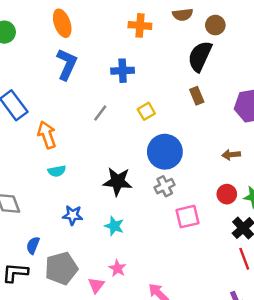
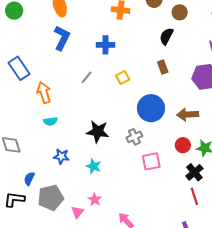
black semicircle: (200, 56) -> (166, 36), size x0.7
blue circle: (165, 152) -> (151, 108), moved
brown arrow: (231, 155) -> (188, 114), size x1.5

